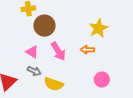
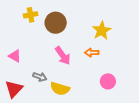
brown circle: (44, 26) -> (56, 23), moved
pink triangle: (32, 52) -> (15, 56), moved

